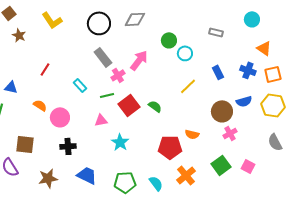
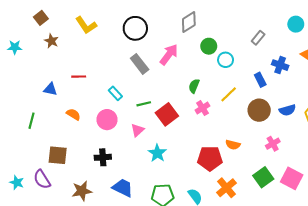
gray diamond: (135, 19) -> (189, 22), moved, turned -30
gray rectangle: (216, 32) -> (258, 38), turned -64
pink arrow: (139, 60) -> (169, 55), moved
red line: (45, 69) -> (79, 77), turned 56
blue cross: (248, 70) -> (280, 65), moved
pink cross: (118, 75) -> (202, 108), moved
blue triangle: (11, 87) -> (50, 89), moved
green semicircle: (155, 106) -> (194, 86), moved, turned -104
brown circle: (222, 111) -> (259, 110), moved
pink circle: (60, 117) -> (107, 120), moved
pink triangle: (101, 120) -> (137, 130), turned -32
pink square: (248, 166) -> (292, 178), size x1.5

